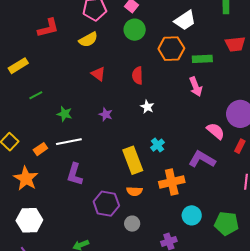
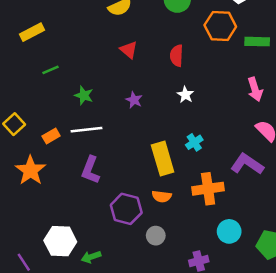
pink arrow: (196, 87) -> (255, 89), moved
white hexagon: (29, 220) -> (60, 241), moved

